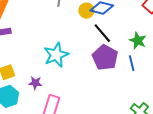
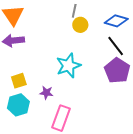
yellow circle: (86, 11) -> (80, 25), moved

